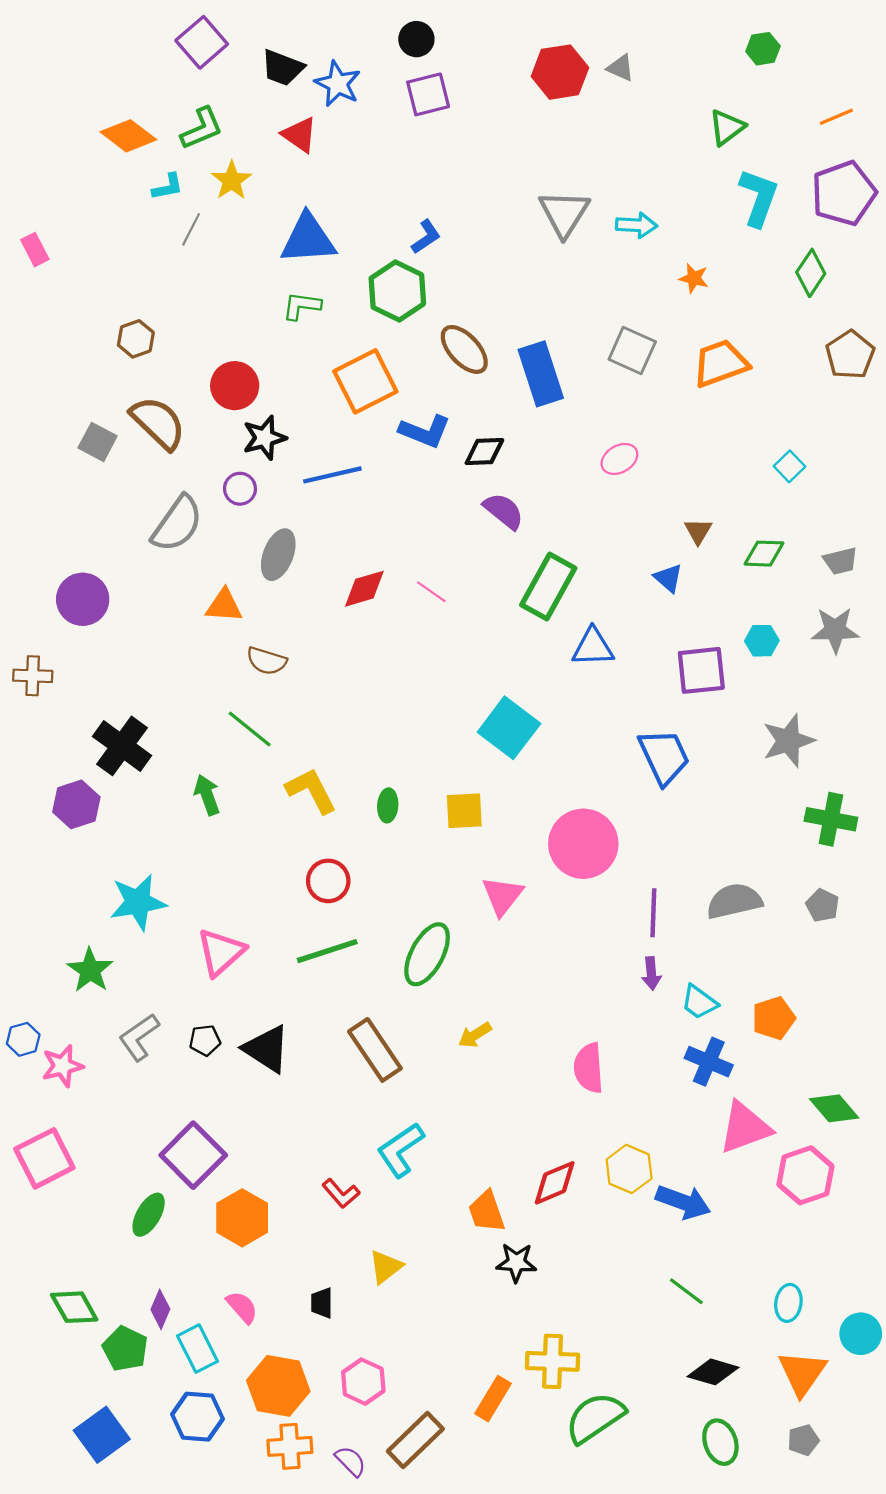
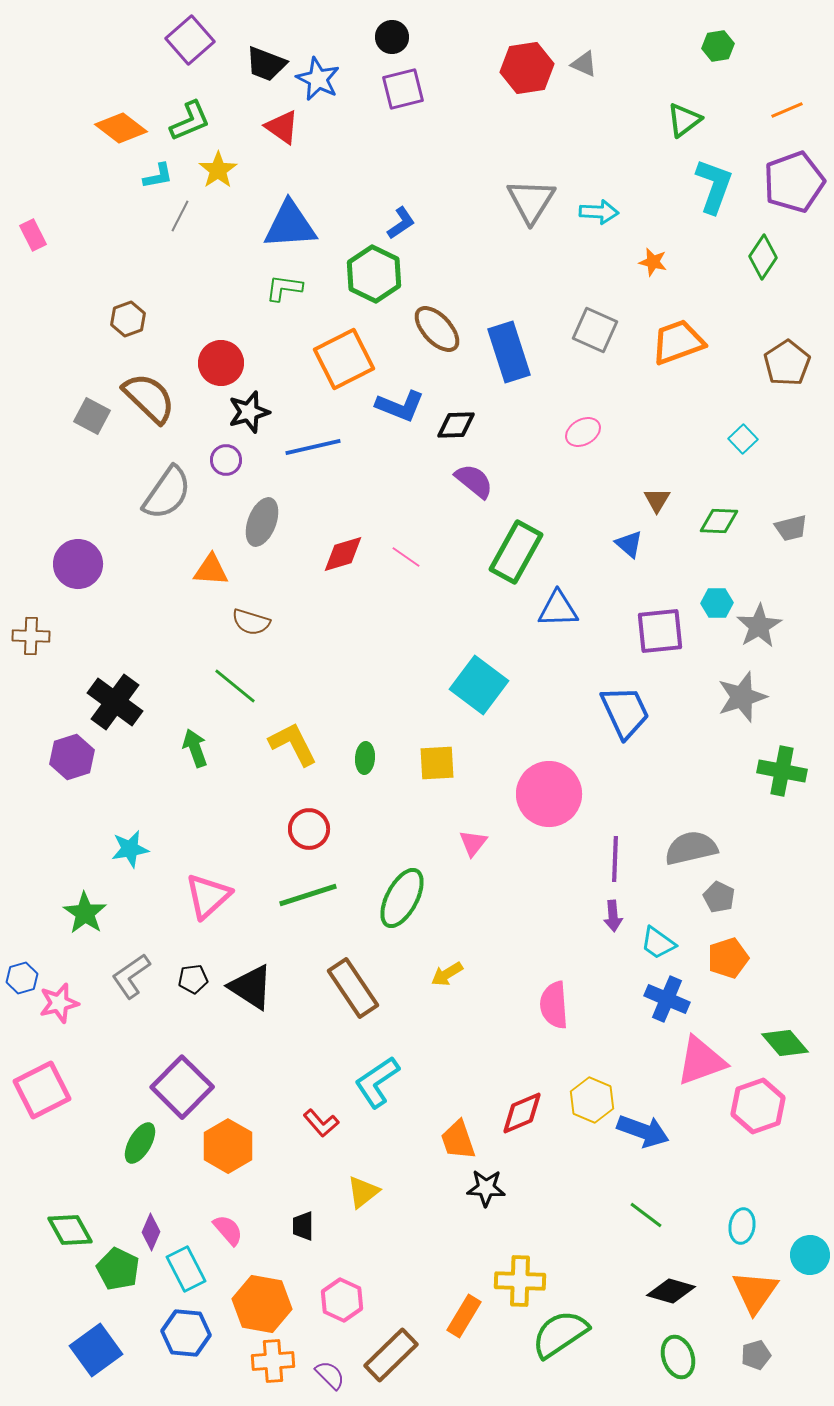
brown pentagon: (850, 355) -> (787, 363), moved
gray star: (835, 630) -> (759, 626), moved, turned -30
pink triangle: (503, 896) -> (473, 843), size x0.7
cyan star: (138, 902) -> (130, 849), size x0.7
gray pentagon: (822, 905) -> (719, 897), moved

